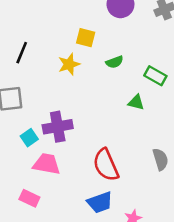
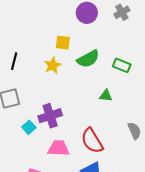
green semicircle: (115, 62) -> (88, 59), size x1.6
green triangle: (136, 102) -> (106, 96), moved
pink trapezoid: (47, 164) -> (58, 148), moved

